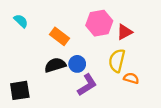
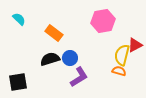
pink hexagon: (99, 23) -> (103, 21), moved
red triangle: (125, 32) -> (135, 45), moved
yellow semicircle: (117, 61) -> (122, 55), moved

